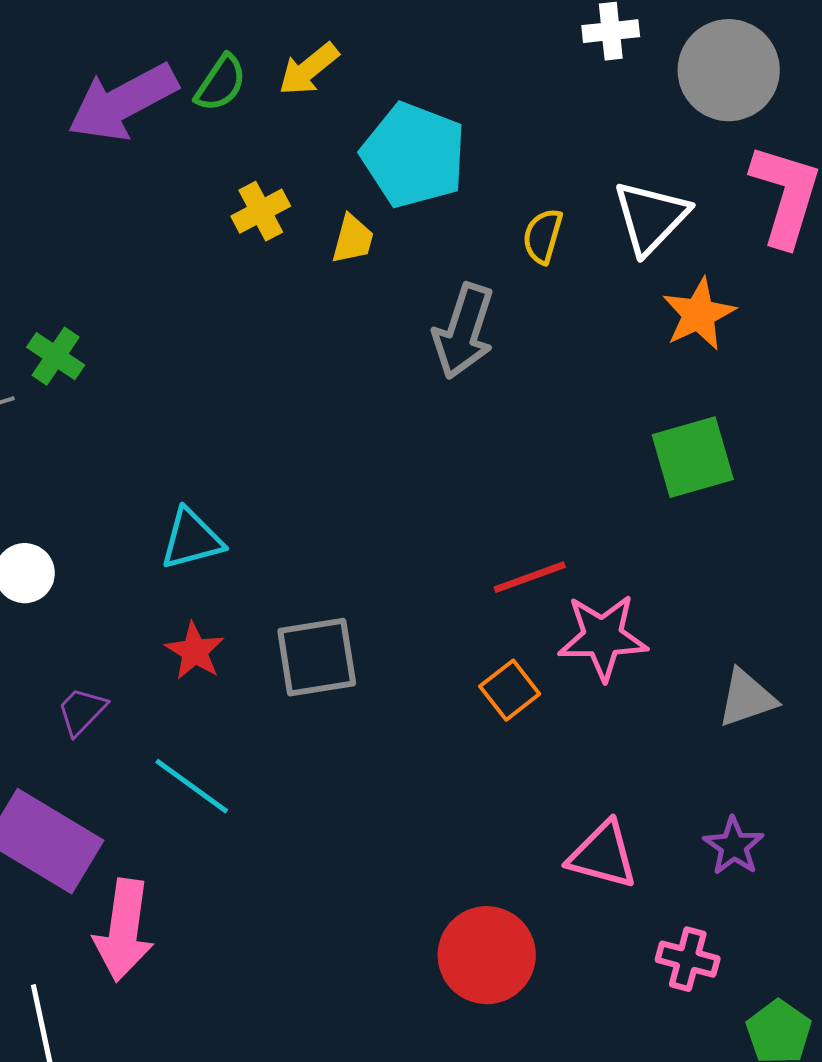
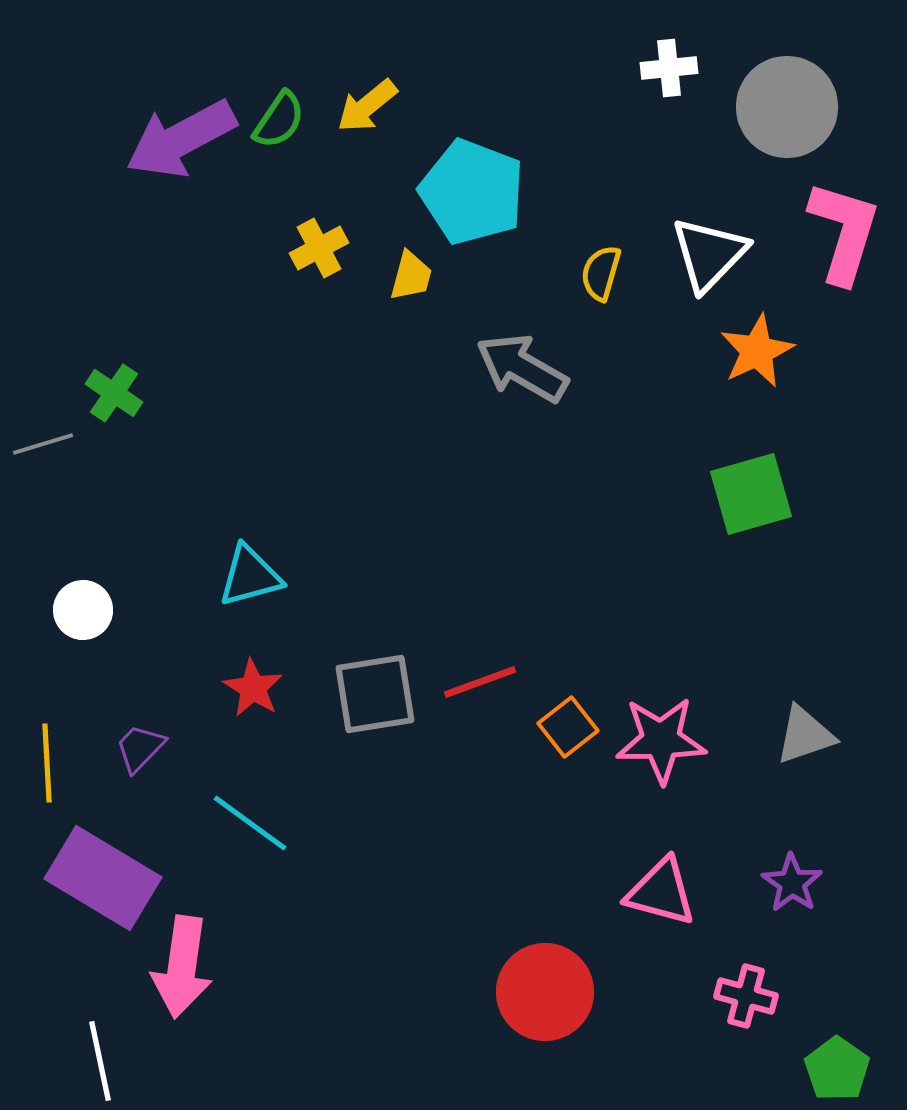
gray arrow: (464, 331) -> (522, 368), turned 102
red line: (530, 577) -> (480, 682), moved
pink star: (603, 637) -> (661, 740), moved

